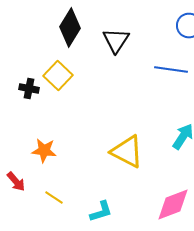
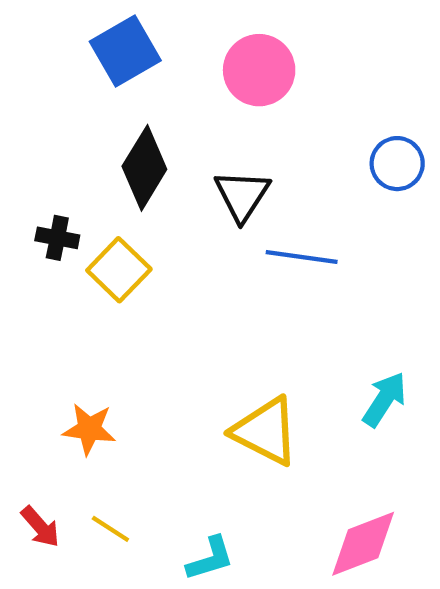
blue line: (171, 70) -> (302, 257), moved
black cross: (29, 88) -> (57, 238), moved
red arrow: (16, 182) -> (40, 527), moved

